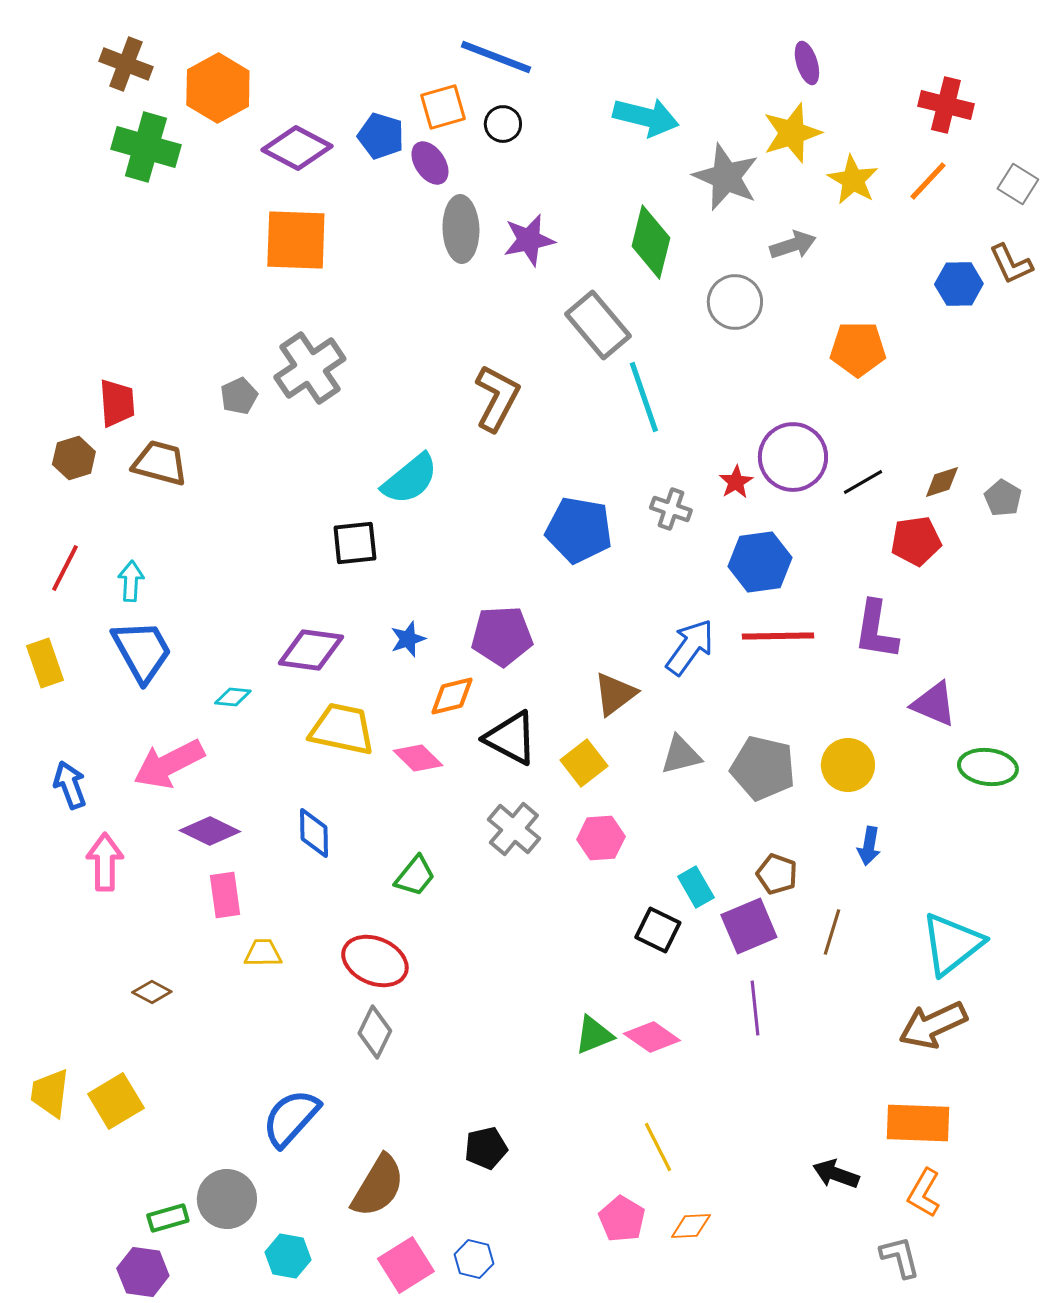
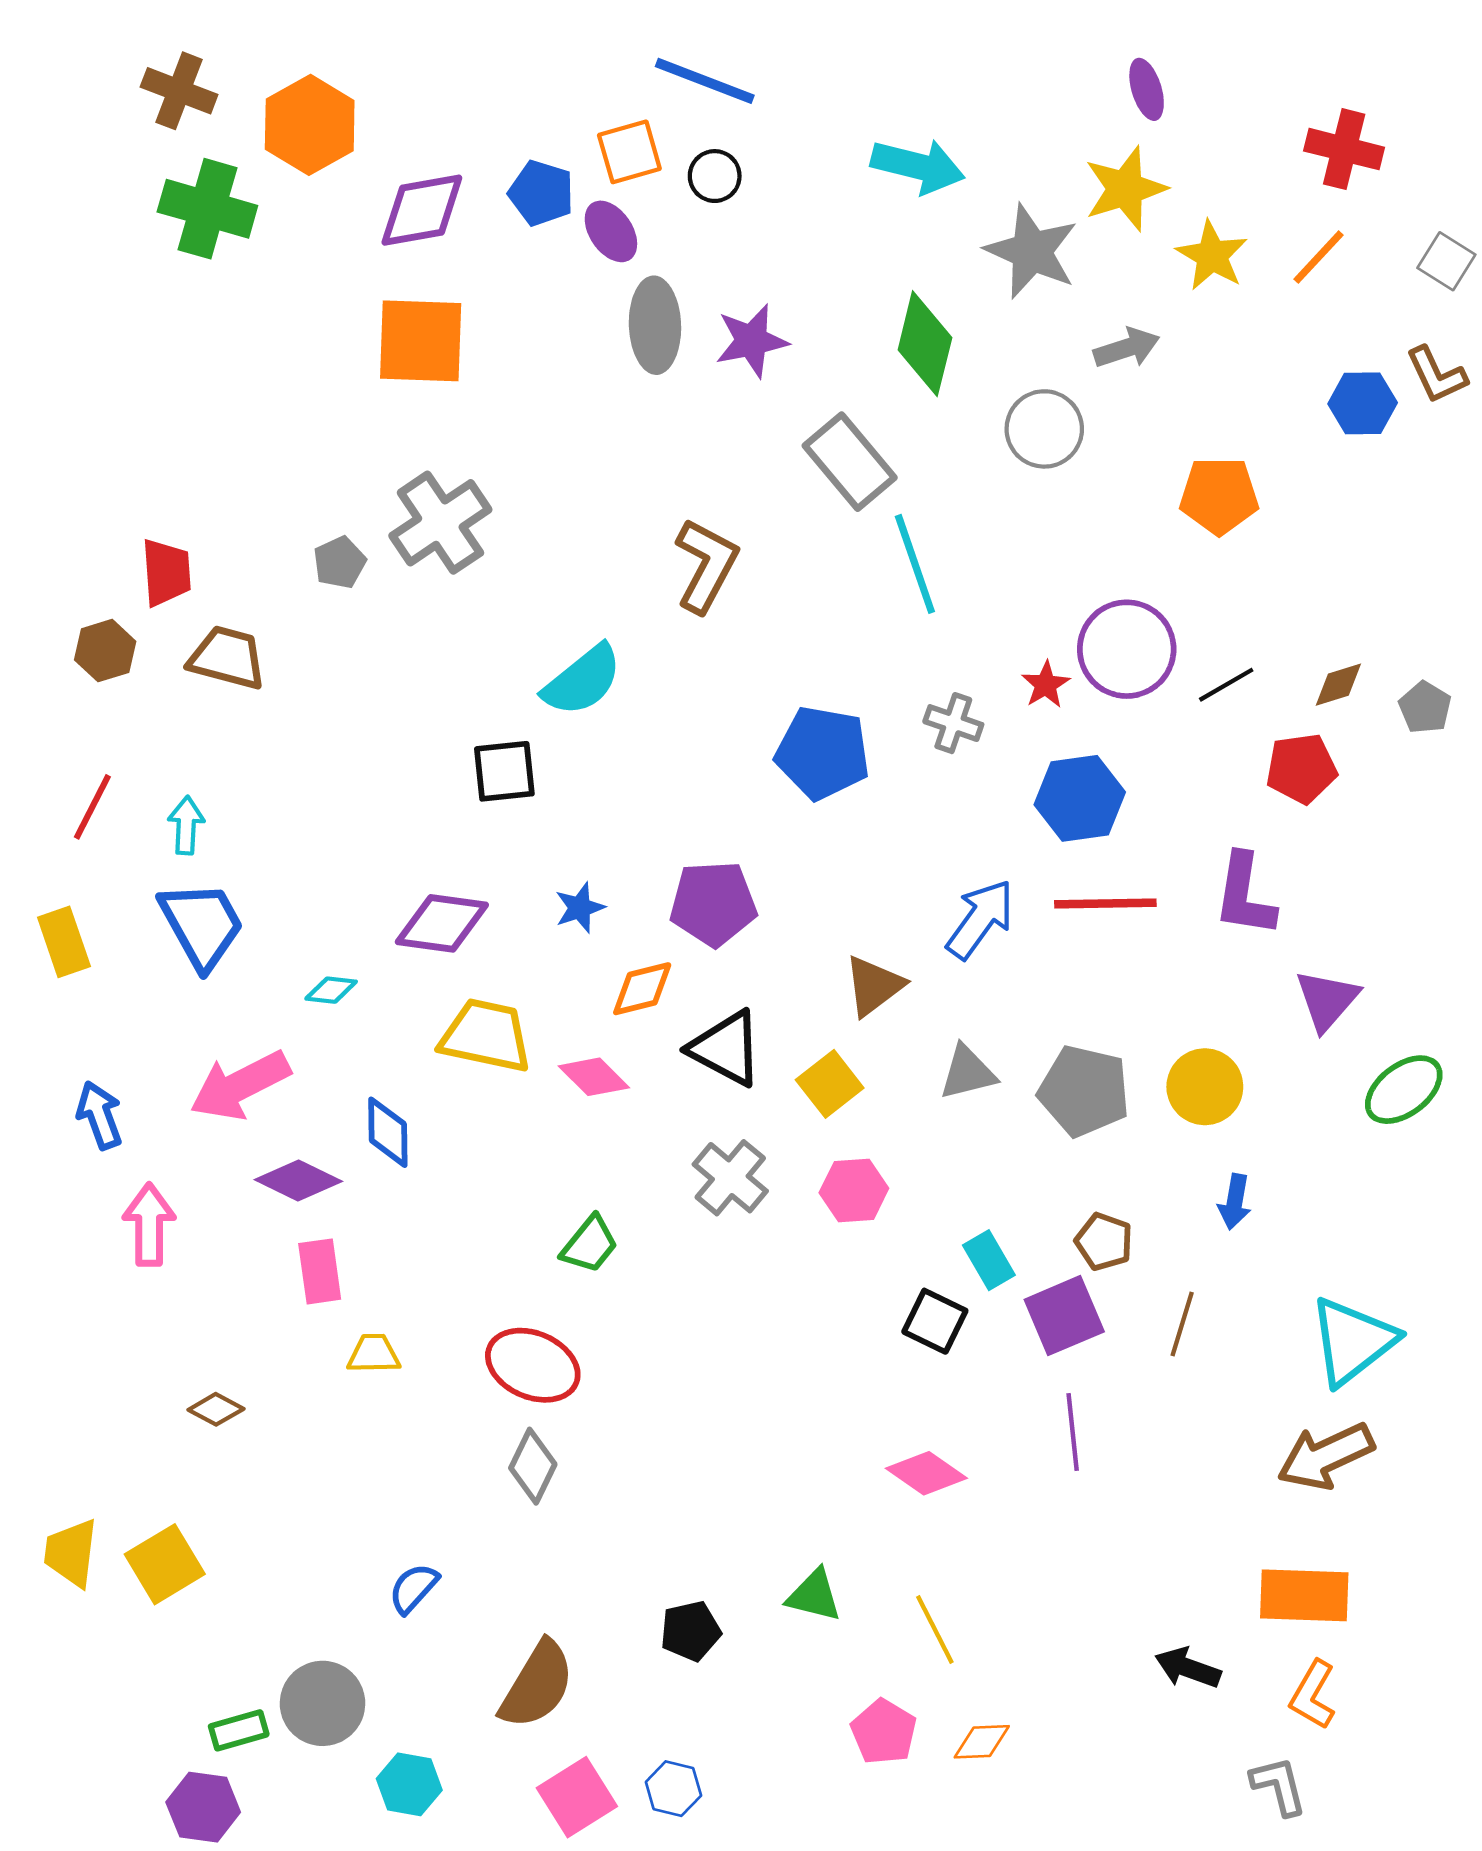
purple diamond: (297, 148) -> (422, 210), turned -38
purple triangle: (934, 704) -> (1327, 1000), turned 48
green ellipse: (988, 767) -> (1404, 1090), turned -44
blue diamond: (314, 833) -> (388, 1132), moved
green triangle: (594, 1035) -> (814, 1595), moved, turned 36
blue semicircle: (291, 1118) -> (413, 1588), size x0.6

